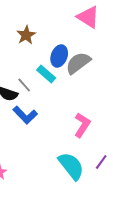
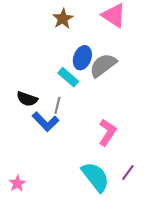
brown star: (26, 35) -> (63, 19), moved
gray line: (24, 85) -> (57, 105), moved, turned 56

